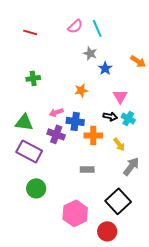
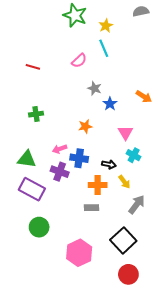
cyan line: (97, 28) -> (104, 48), moved
black arrow: (110, 116) -> (109, 164), moved
orange cross: (93, 135) -> (98, 185), moved
red circle: (107, 231) -> (128, 274), moved

